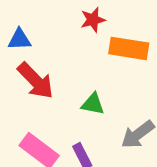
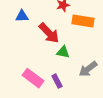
red arrow: (36, 81) -> (49, 33), moved

